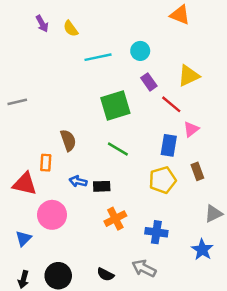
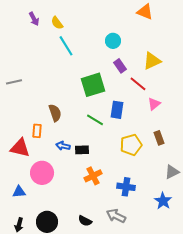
cyan line: (98, 57) -> (66, 46), moved, turned 70
blue rectangle: (169, 145) -> (117, 110), moved
blue triangle: (23, 238) -> (19, 192), turned 40

